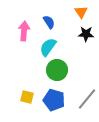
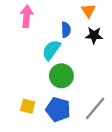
blue semicircle: (49, 22) -> (66, 30), moved, turned 32
pink arrow: (24, 31) -> (27, 16), moved

